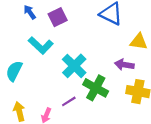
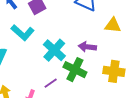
purple arrow: (124, 65) -> (87, 47), moved

